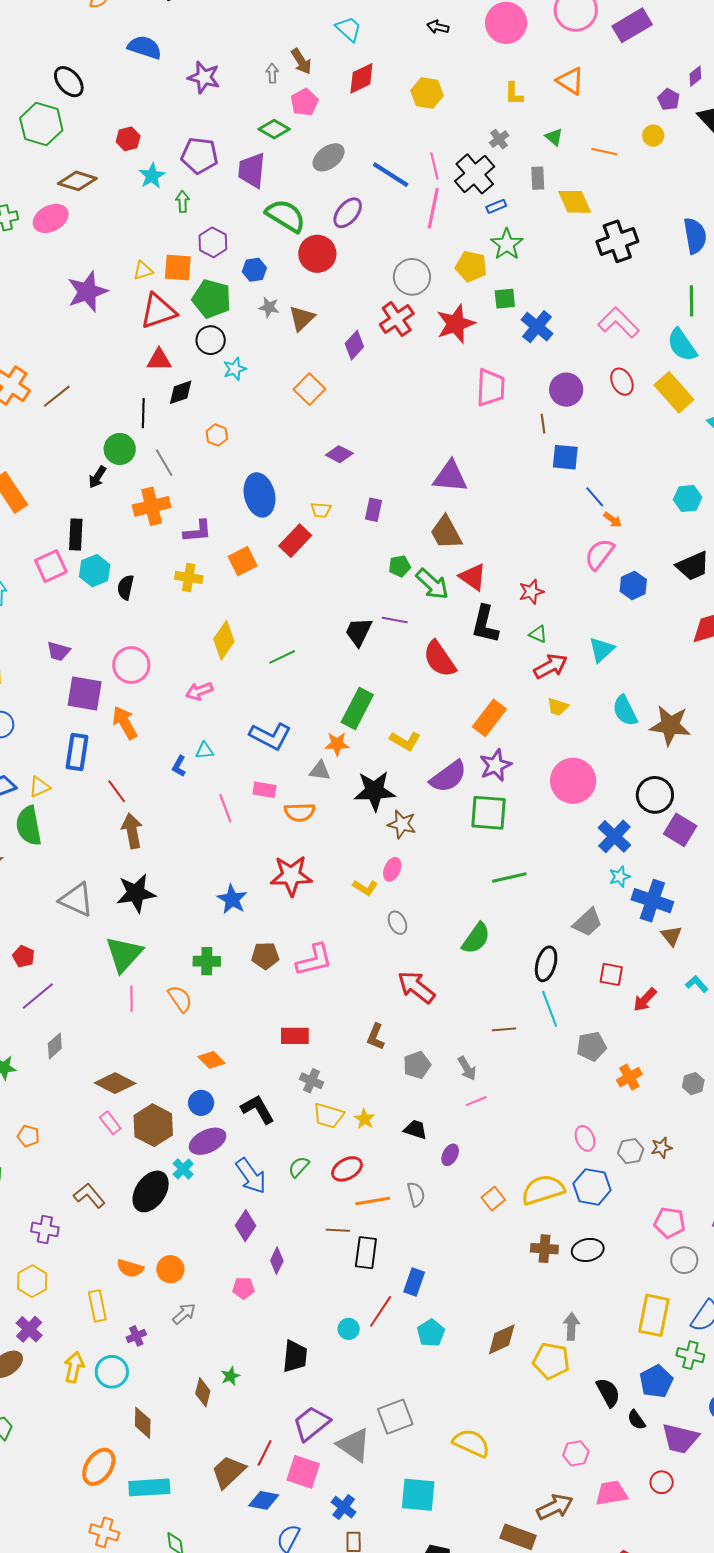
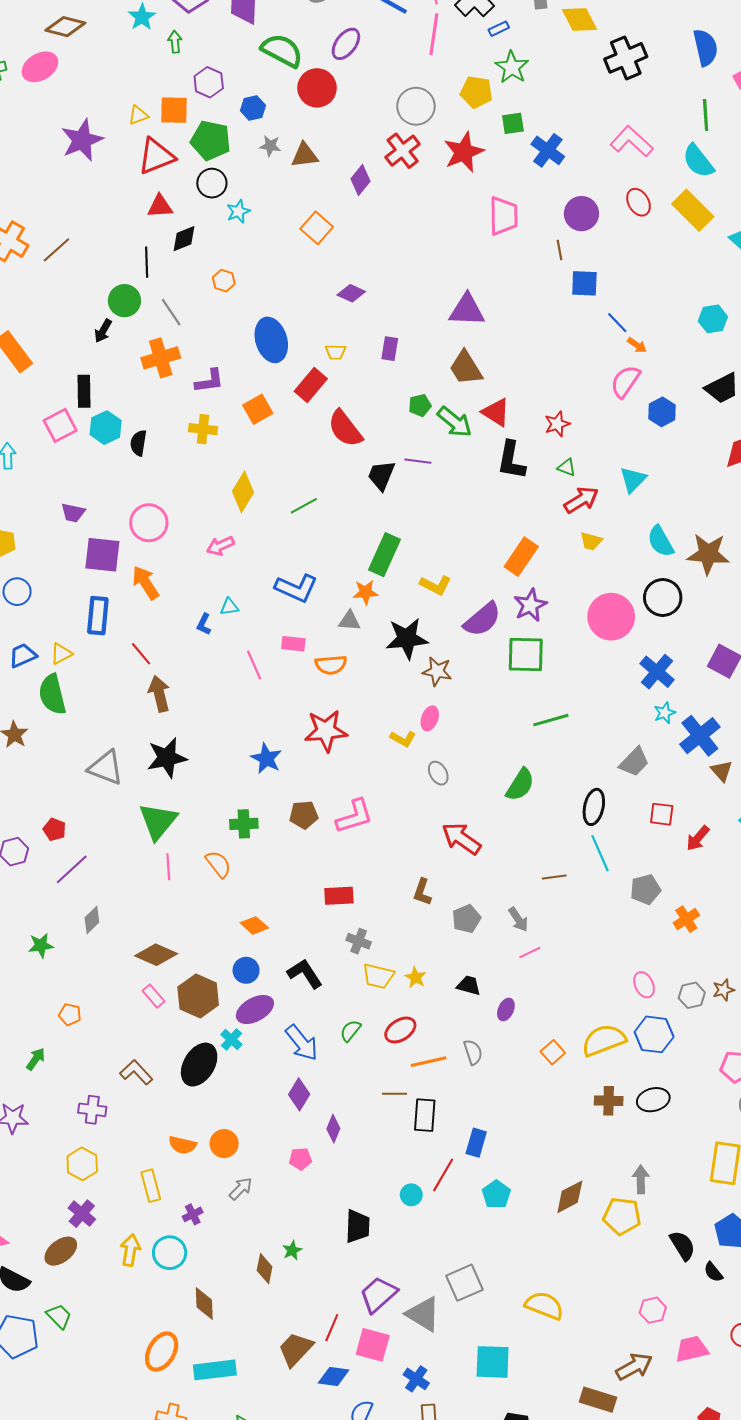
brown triangle: (302, 318) -> (305, 155), turned 40
red semicircle: (439, 659) -> (345, 429), moved
black circle: (655, 795) -> (663, 597), moved
blue cross: (652, 901) -> (700, 736), turned 36

